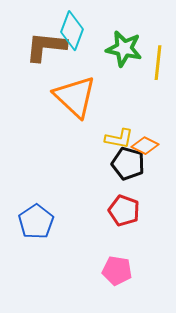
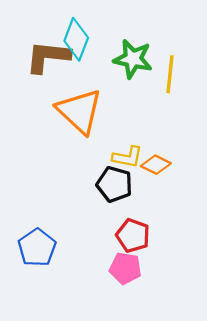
black pentagon: (128, 164) -> (114, 184), moved
pink pentagon: (117, 271) -> (125, 268), moved

